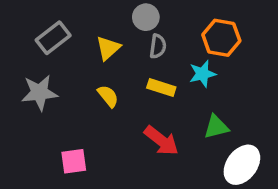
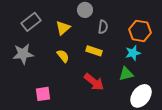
orange hexagon: (221, 38) -> (140, 31), moved
gray semicircle: (158, 46) -> (103, 27), moved
cyan star: (202, 74) -> (133, 53), moved

